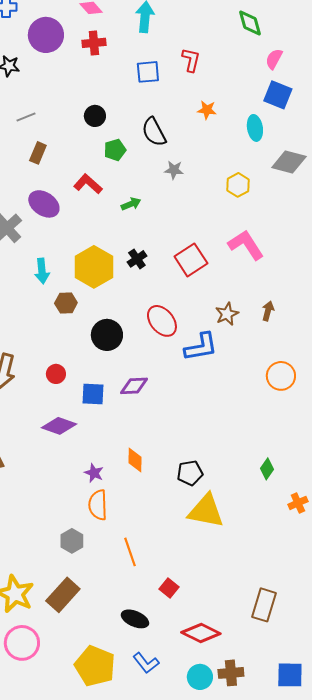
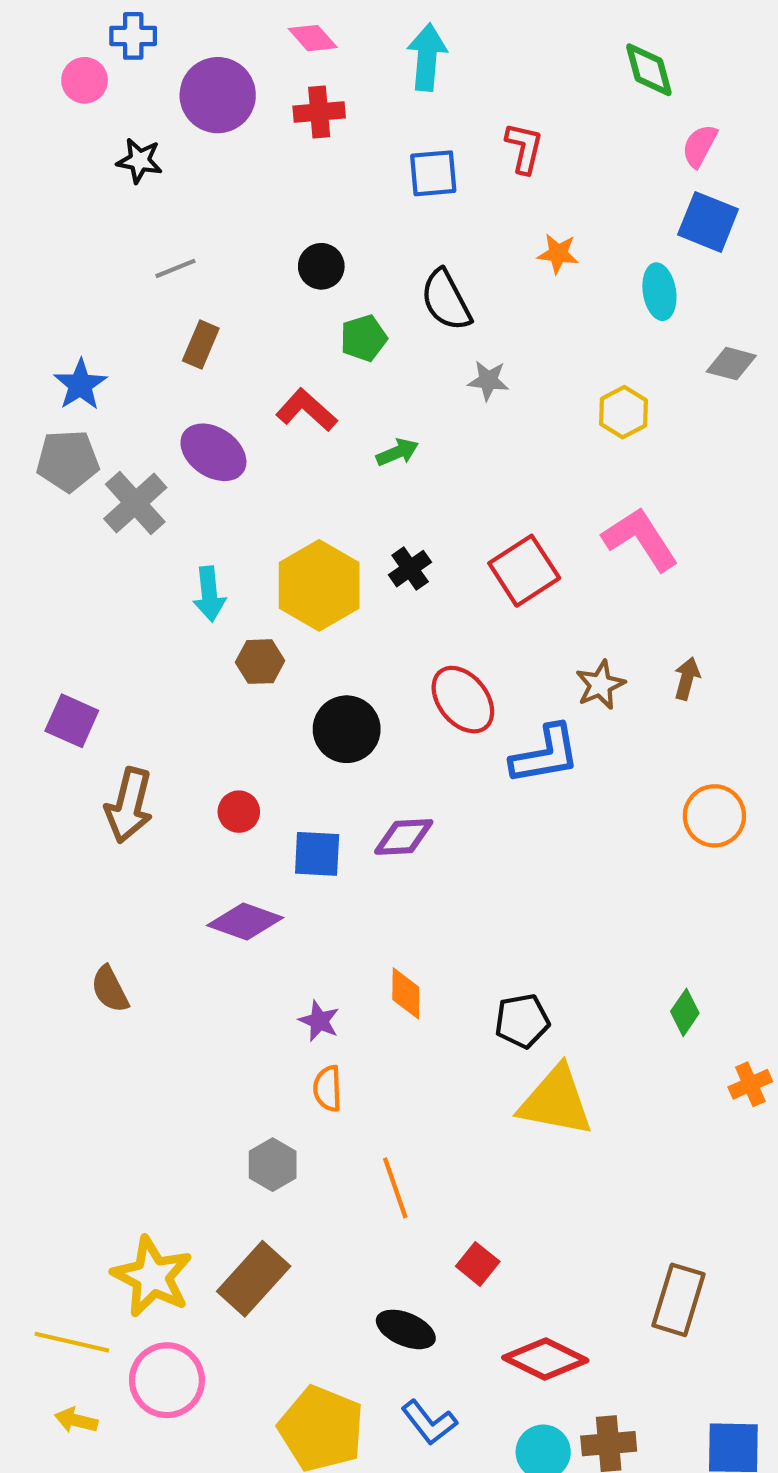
gray diamond: (289, 162) -> (731, 364), size x0.7
orange semicircle: (98, 505) -> (328, 1088), size x0.7

